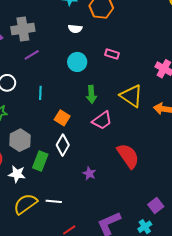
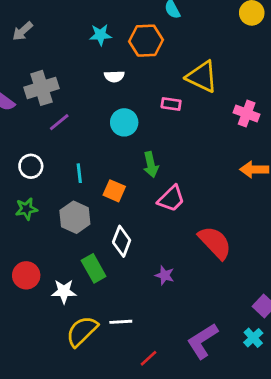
yellow triangle: (131, 96) -> (202, 77), moved
orange square: (62, 118) -> (114, 191), moved
gray hexagon: (20, 140) -> (75, 217), moved
green rectangle: (40, 161) -> (94, 268), turned -42

